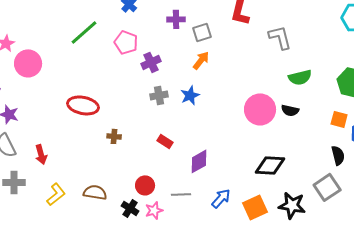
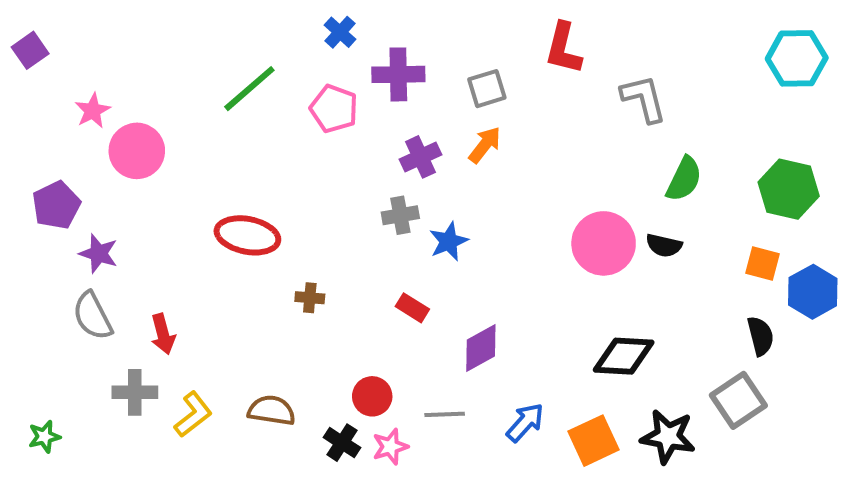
purple cross: (176, 19) -> (398, 74), moved, size x1.4
purple cross: (151, 62) -> (420, 157), moved
green semicircle: (300, 77) -> (684, 179), turned -50
blue star: (190, 95) -> (449, 241), moved
gray cross: (14, 182) -> (135, 392), moved

